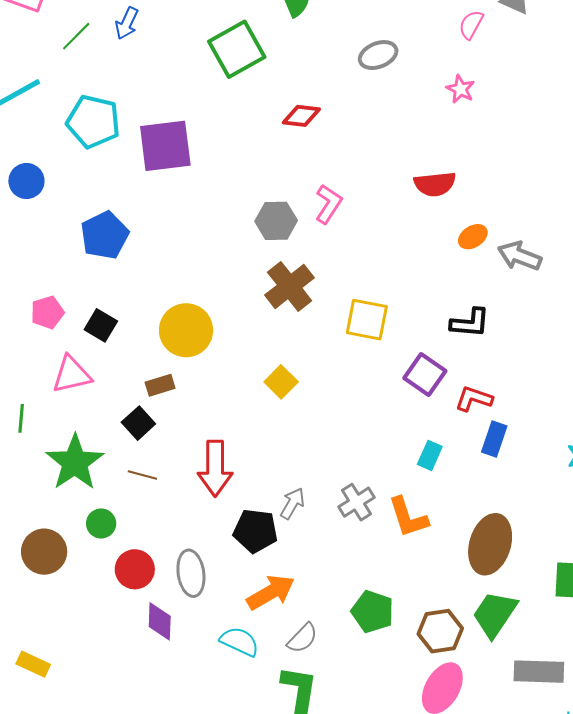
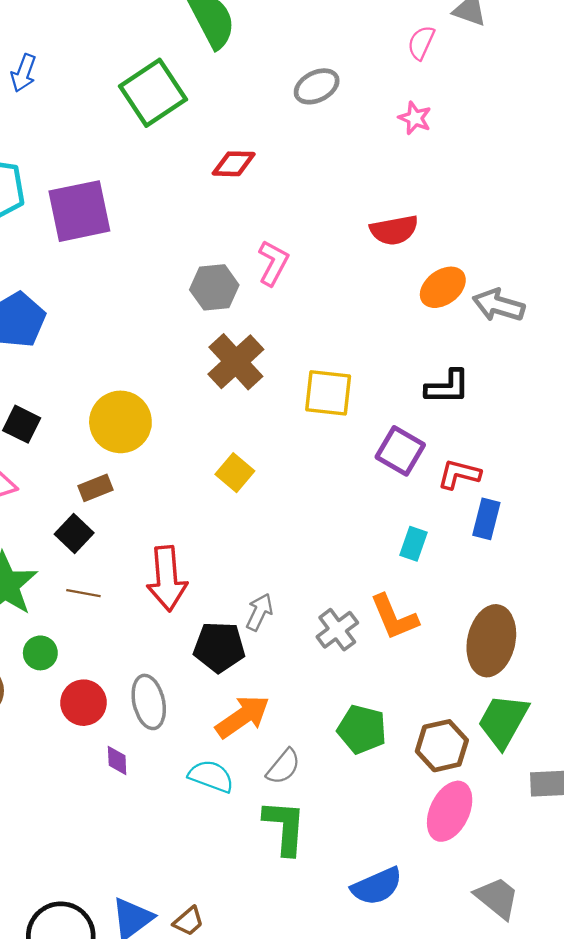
orange ellipse: (473, 237) -> (443, 287), size x1.4
gray cross: (356, 502) -> (337, 630), moved
purple diamond: (160, 621) -> (117, 761), size x0.7

